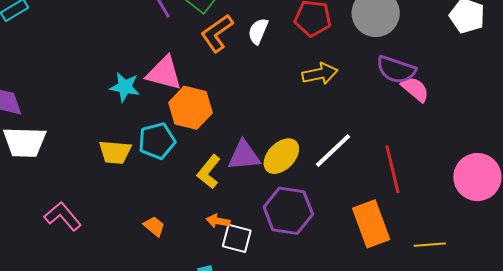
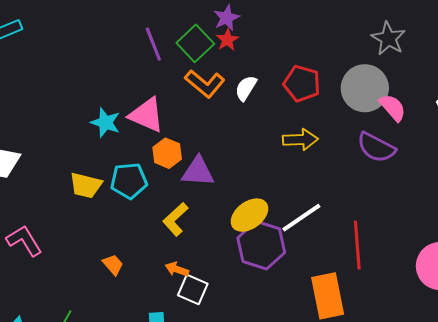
orange L-shape: (217, 33) -> (205, 84), turned -114
pink semicircle: (415, 89) -> (393, 108), moved
orange hexagon: (190, 108) -> (167, 153), size x0.7
purple triangle: (244, 156) -> (198, 172), moved
purple hexagon: (288, 211) -> (261, 245), moved

